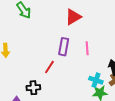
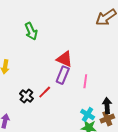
red triangle: (73, 17) -> (65, 59), moved, turned 42
black cross: (33, 88) -> (26, 96), moved, turned 32

